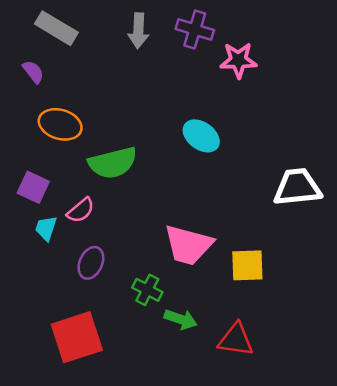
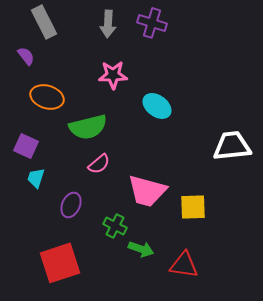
gray rectangle: (56, 28) -> (44, 22), turned 32
pink star: (238, 60) -> (113, 75), moved
pink semicircle: (81, 210) -> (99, 164), moved

